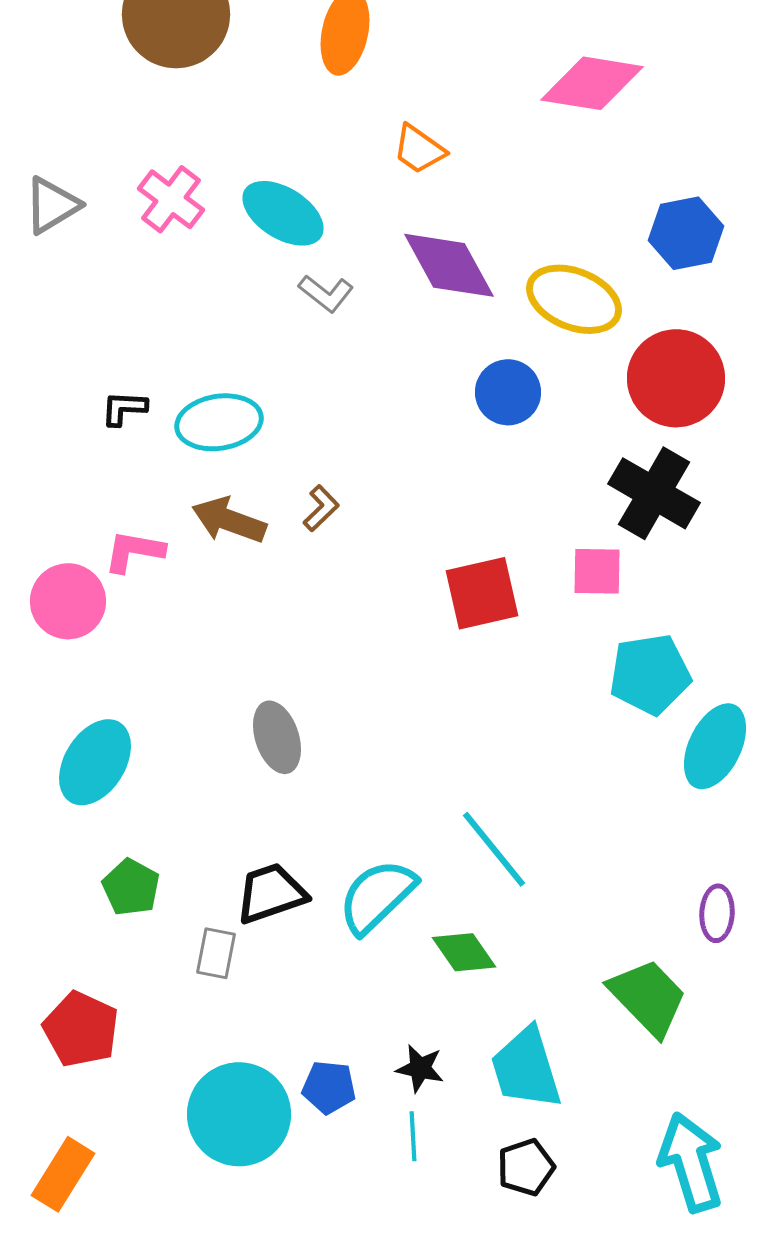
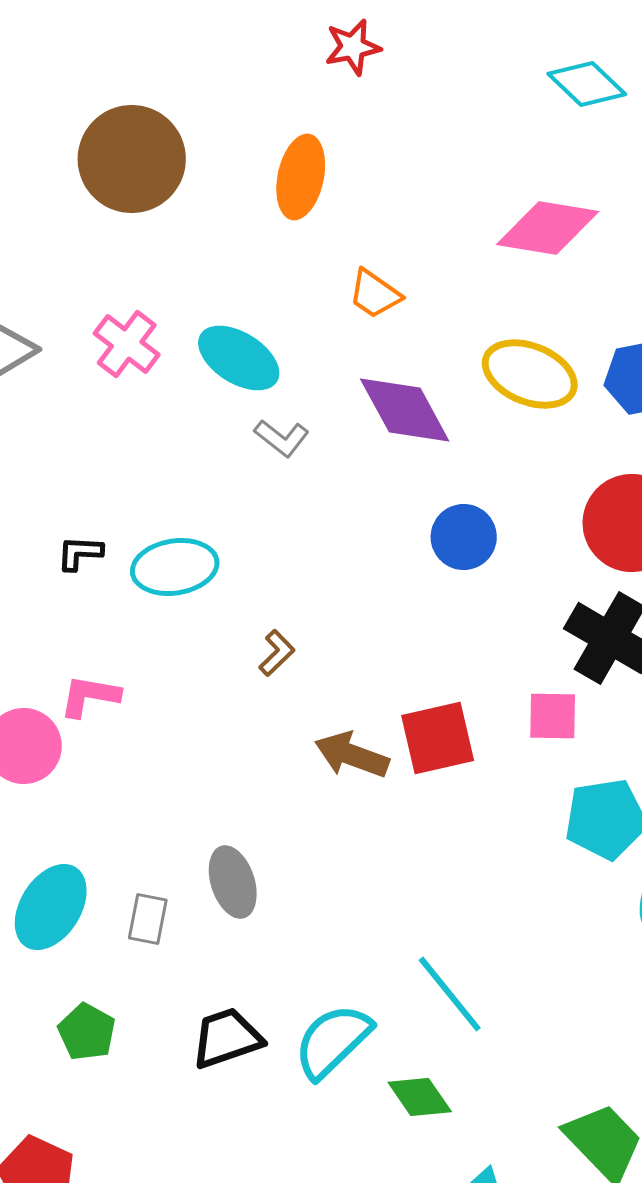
yellow ellipse: (574, 299) -> (530, 374), moved
brown arrow: (229, 520) -> (352, 755), moved
gray rectangle: (216, 953) -> (148, 919), moved

